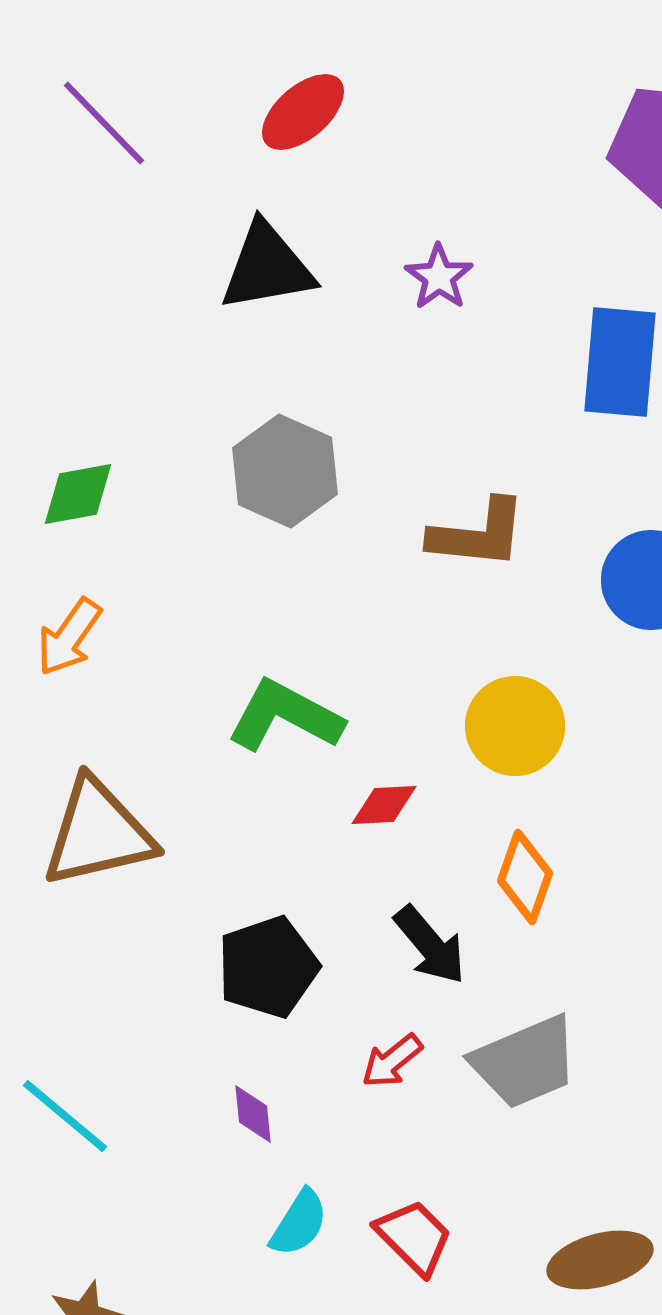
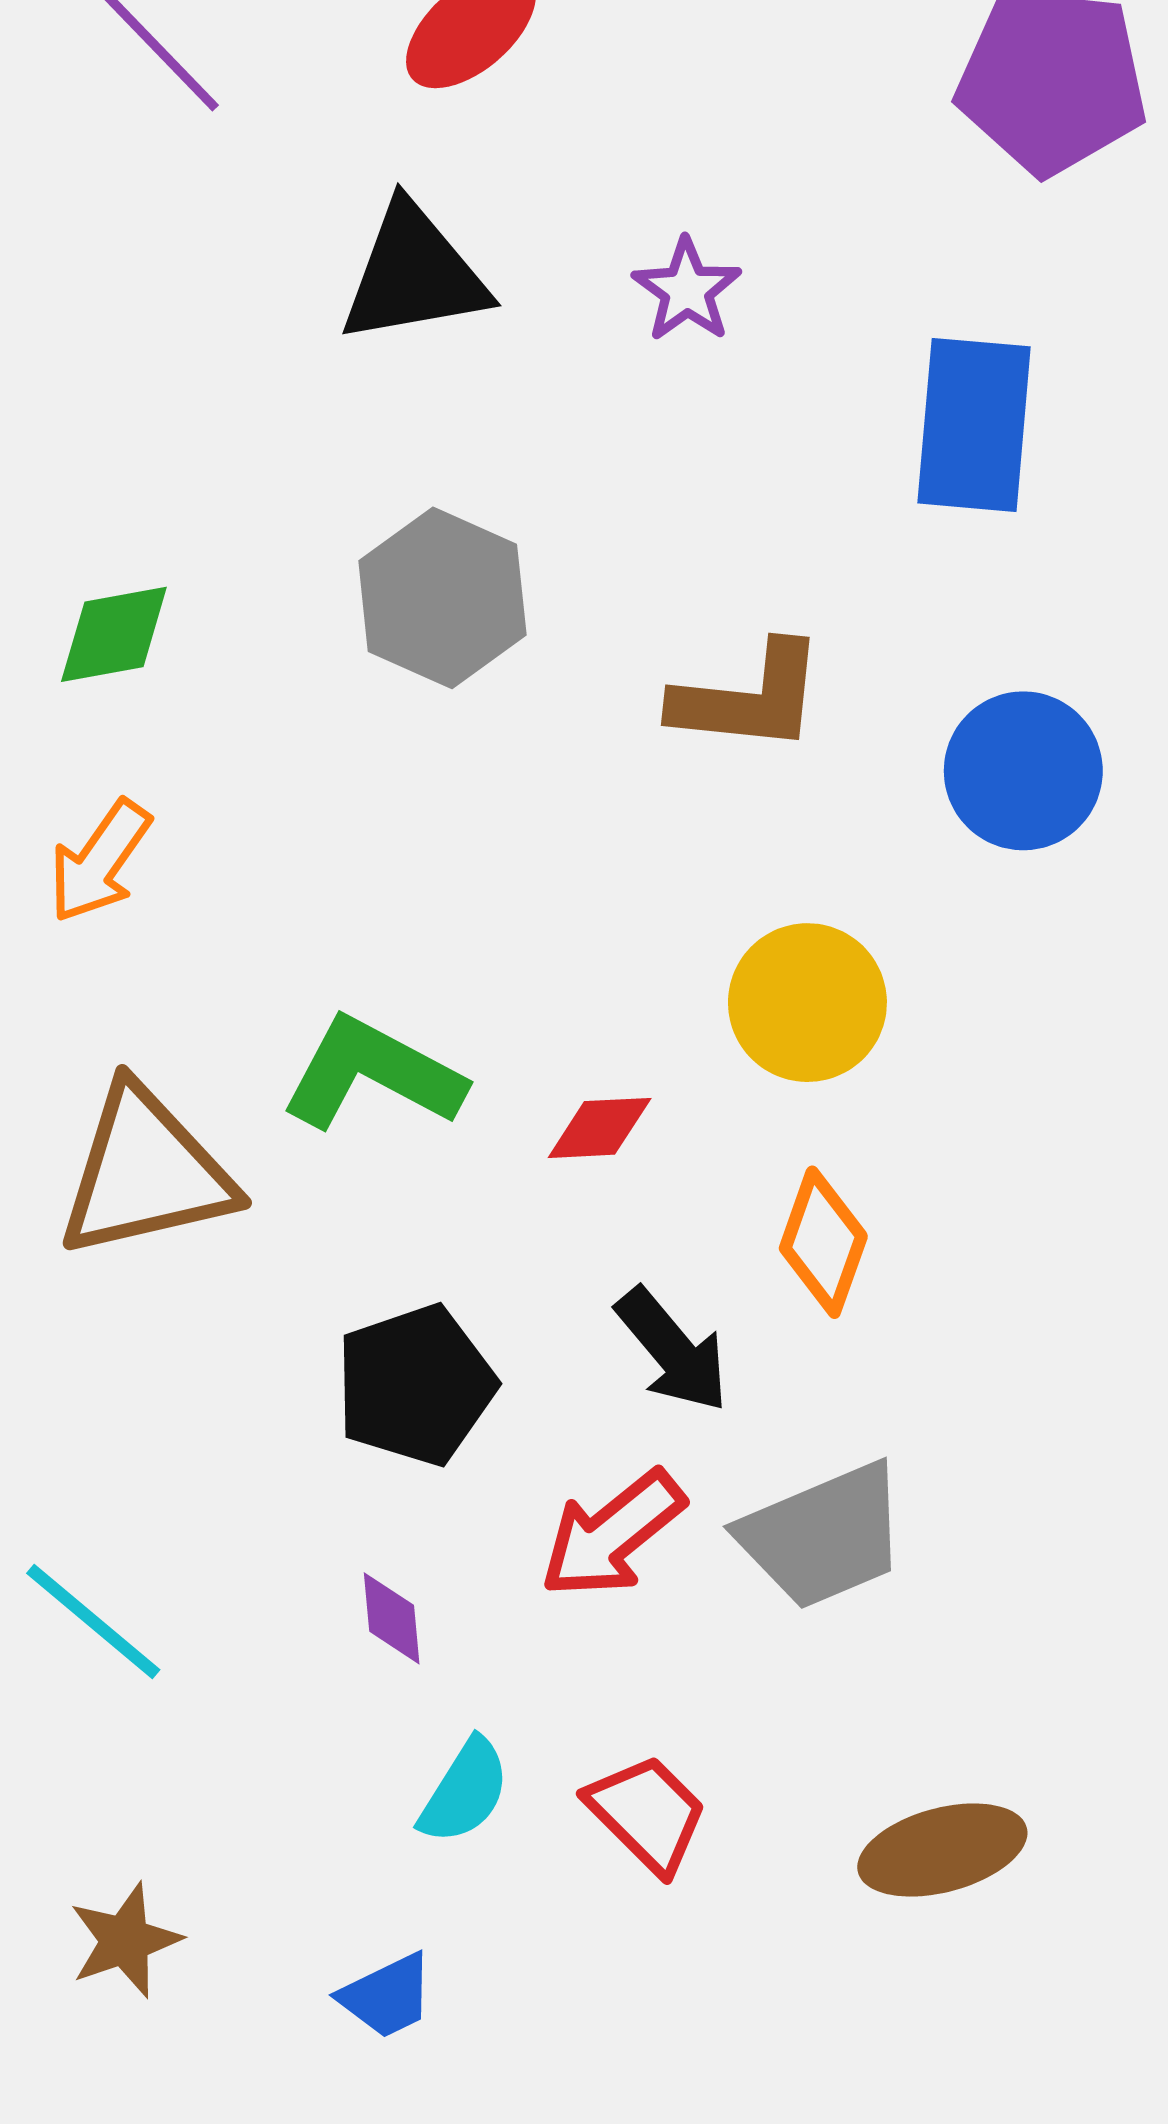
green L-shape: (285, 716) -> (373, 1074), moved
red arrow: (392, 1061) -> (612, 1534), size x1.5

